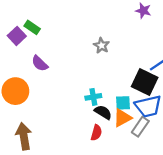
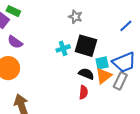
purple semicircle: (40, 63) -> (15, 42), moved
black square: (145, 82) -> (86, 46), moved
cyan cross: (93, 97) -> (63, 48), moved

